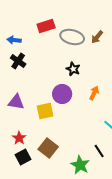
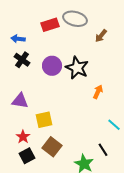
gray ellipse: (72, 37) -> (75, 19), moved
black star: (73, 69) -> (77, 68), size x1.6
purple circle: (62, 94) -> (52, 66), moved
yellow square: (45, 111) -> (44, 120), moved

